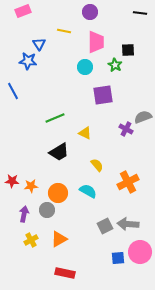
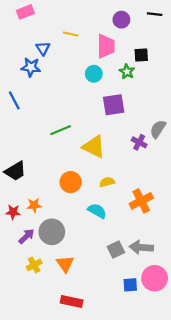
purple circle: (90, 12) -> (121, 20), moved
gray semicircle: (143, 117) -> (158, 129), turned -36
yellow triangle: (85, 133) -> (94, 147), size x1.6
black trapezoid: (59, 152) -> (15, 171), moved
yellow semicircle: (97, 165) -> (107, 182), turned -64
red star: (12, 181) -> (13, 212), moved
orange circle: (58, 193) -> (71, 182), moved
gray circle: (47, 210) -> (52, 232), size x1.5
purple arrow: (24, 214) -> (26, 236), turned 35
orange triangle: (59, 239) -> (65, 264), turned -36

